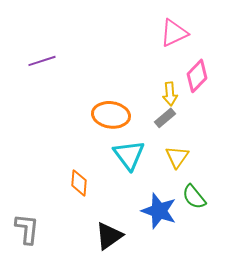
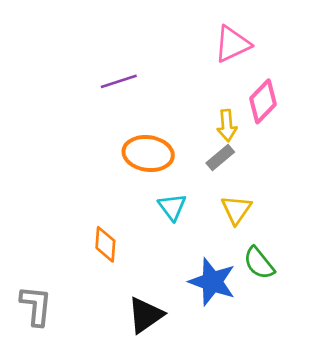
purple line: (42, 61) -> (119, 81), moved
cyan triangle: (129, 155) -> (172, 207), size x0.7

